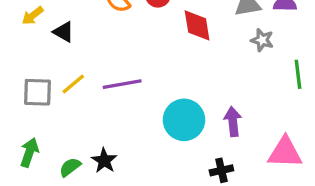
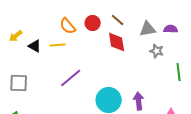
yellow line: (73, 84) -> (58, 45), moved, turned 35
purple line: (122, 84) -> (71, 78), turned -30

